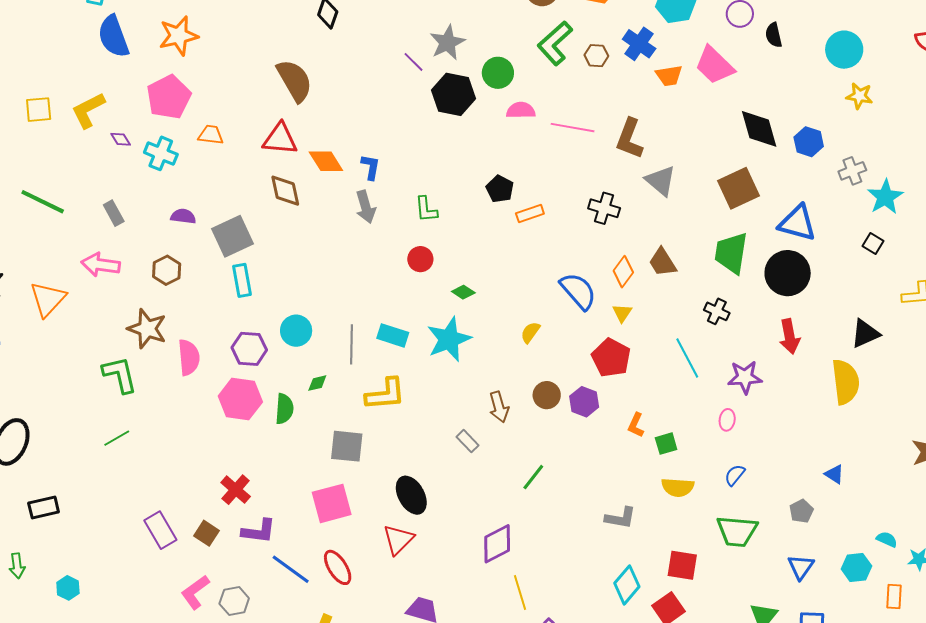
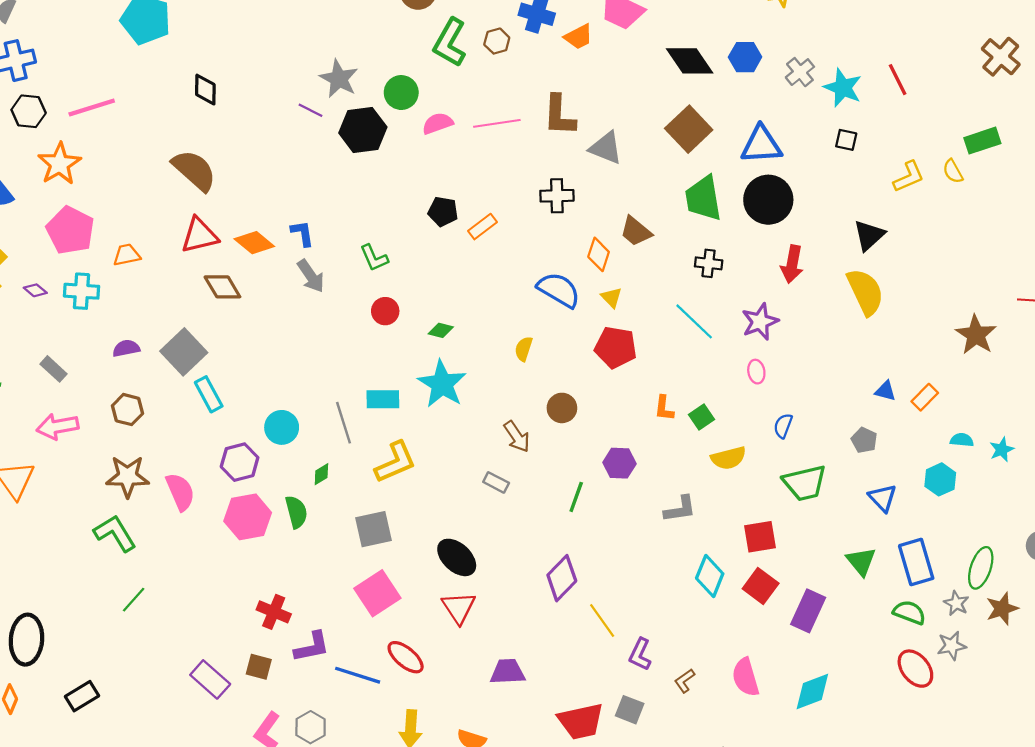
red arrow: (790, 336) -> (792, 264), turned 40
purple hexagon: (584, 402) -> (619, 463), moved
orange rectangle: (894, 597) -> (925, 397), moved, turned 60

